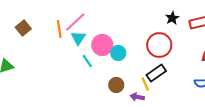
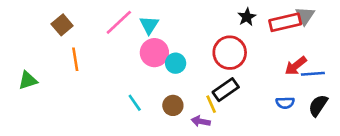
brown square: (23, 28) -> (62, 25), moved
orange line: (59, 29) -> (75, 59), moved
cyan triangle: (78, 38) -> (149, 25), moved
cyan line: (87, 61) -> (135, 103), moved

